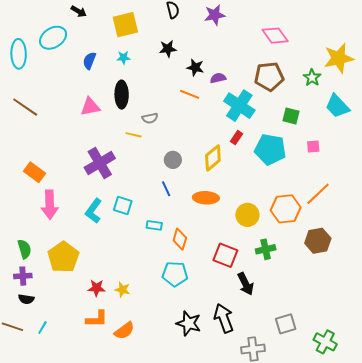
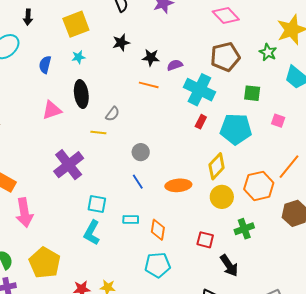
black arrow: (79, 11) -> (28, 17), turned 70
gray semicircle: (150, 118) -> (113, 114), turned -35
pink square: (313, 147) -> (278, 121), turned 32
yellow diamond: (213, 158) -> (217, 166), moved
cyan L-shape: (94, 211) -> (92, 233), moved
red square: (225, 255) -> (205, 240), size x0.7

